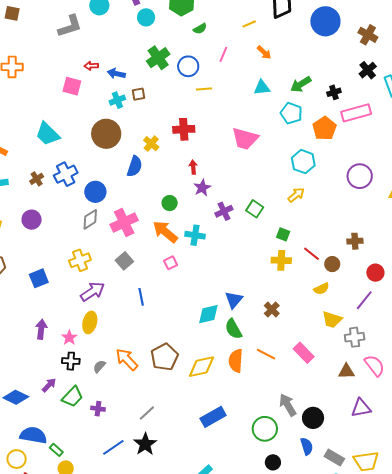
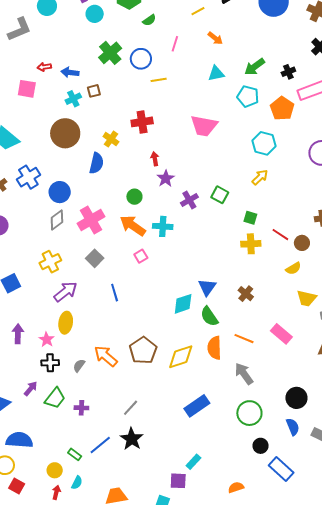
gray arrow: (288, 405) -> (244, 374), moved
green rectangle: (56, 450) -> (75, 454), moved

